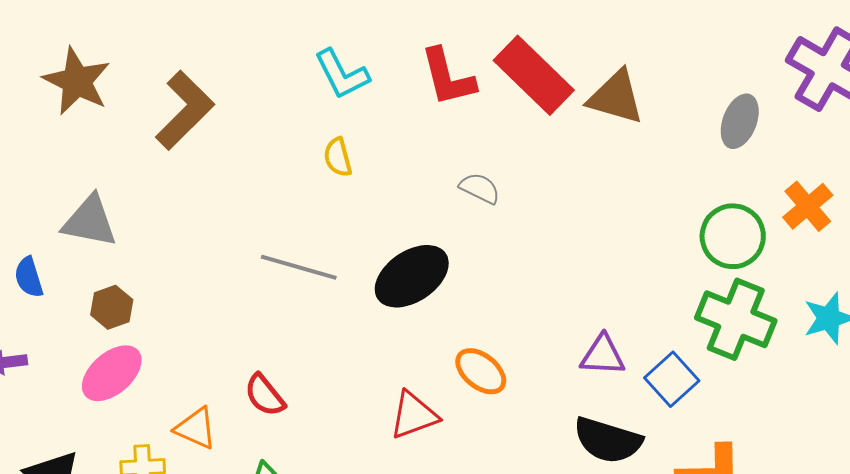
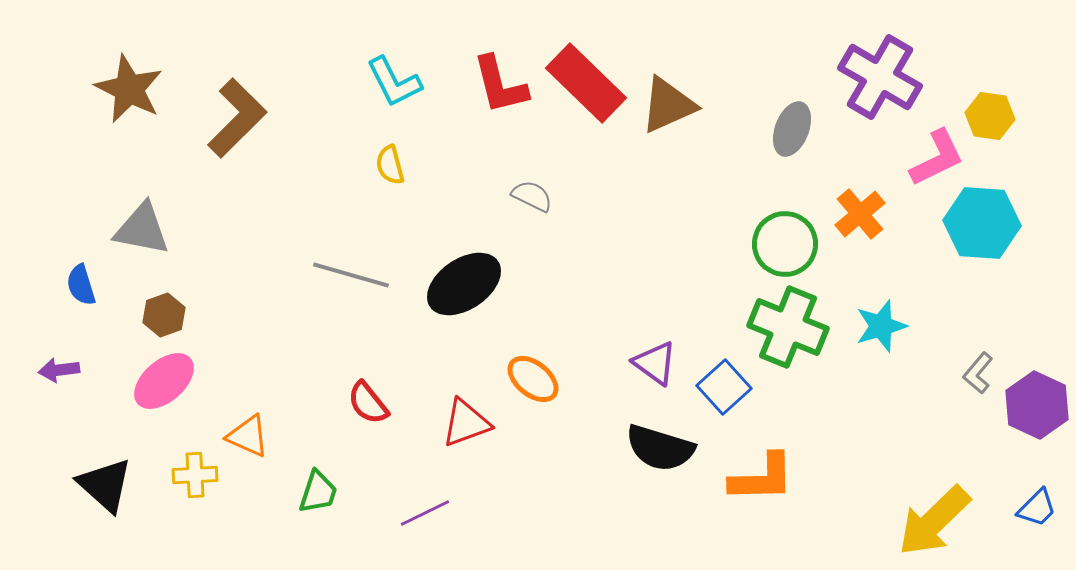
brown triangle: (616, 97) -> (668, 105), turned -40
purple triangle: (603, 355) -> (655, 363), turned 33
red semicircle: (265, 395) -> (368, 403), moved

